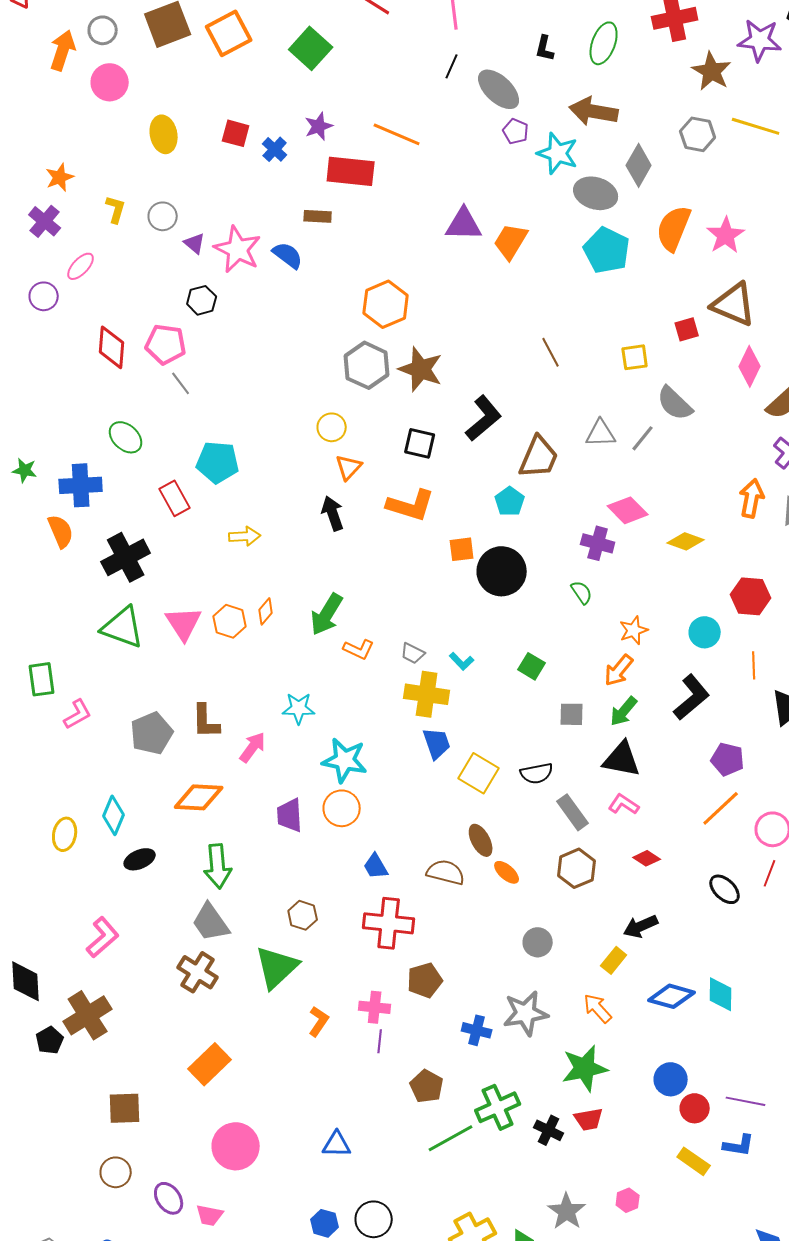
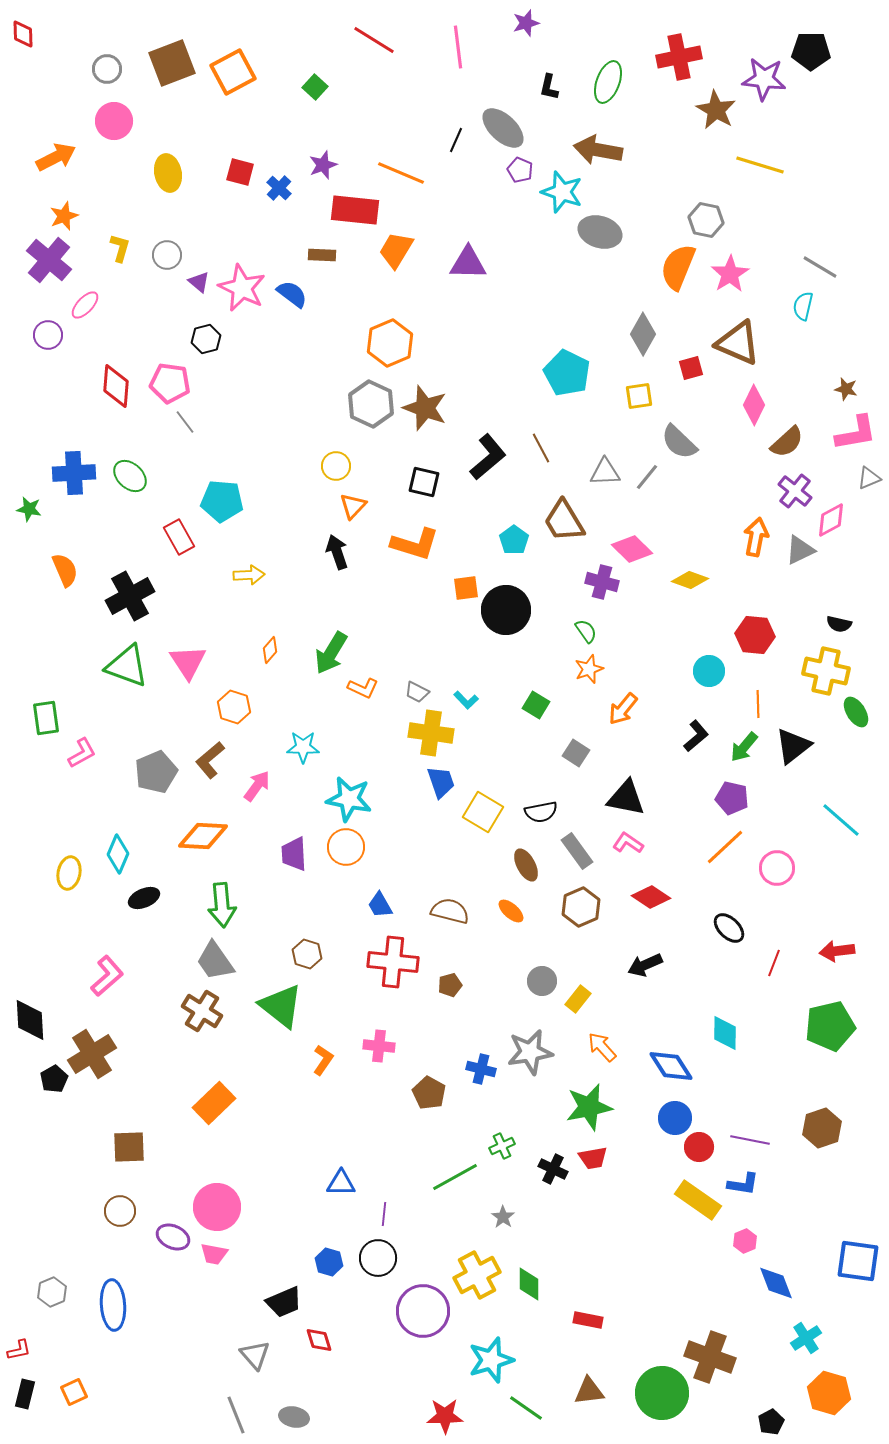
green square: (311, 48) -> (315, 87), size x0.6
orange arrow: (63, 50) -> (56, 157), moved, turned 45
black line: (452, 66) -> (456, 140), moved
gray hexagon: (698, 134) -> (706, 220), moved
gray diamond: (639, 165) -> (643, 334), moved
purple cross: (45, 221) -> (49, 260), size x1.4
orange trapezoid: (511, 241) -> (396, 250), moved
cyan pentagon: (607, 250) -> (567, 373), moved
brown line: (551, 352) -> (541, 448), moved
brown trapezoid: (539, 457) -> (564, 521), moved, turned 126
blue cross: (81, 485) -> (74, 473), moved
orange hexagon: (230, 621) -> (234, 707), moved
orange star: (634, 630) -> (589, 669), moved
black L-shape: (692, 697) -> (696, 736), size x0.7
green arrow: (624, 711) -> (744, 747), moved
gray square: (572, 714) -> (576, 753), turned 32
brown L-shape: (206, 721) -> (210, 760), turned 51
brown ellipse: (481, 840) -> (526, 865), moved
red diamond: (647, 858) -> (651, 897), size x1.4
red line: (770, 873) -> (774, 963), moved
yellow rectangle: (614, 960) -> (578, 999), moved
green triangle: (277, 967) -> (281, 1006), turned -39
brown pentagon: (425, 980) -> (450, 985), moved, size x0.7
blue diamond: (672, 996) -> (671, 1066), moved, turned 42
purple line: (380, 1041) -> (384, 1214), moved
brown pentagon: (427, 1086) -> (429, 1093), moved
green cross: (498, 1107) -> (502, 1146), size x0.6
pink circle: (236, 1146) -> (217, 1207), moved
yellow rectangle: (694, 1161) -> (698, 1200), size x1.4
purple ellipse: (169, 1198) -> (173, 1237), turned -32
pink hexagon: (628, 1200) -> (745, 1241), moved
gray star: (567, 1211) -> (503, 1217), moved, size x0.6

